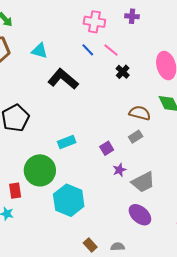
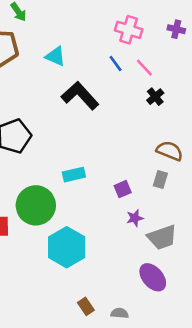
gray rectangle: (136, 137) -> (160, 180), turned -48

